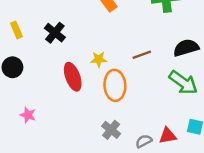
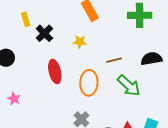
yellow rectangle: (16, 30) -> (26, 19), moved
yellow star: (99, 59) -> (80, 42), moved
green arrow: (183, 83) -> (129, 86), moved

